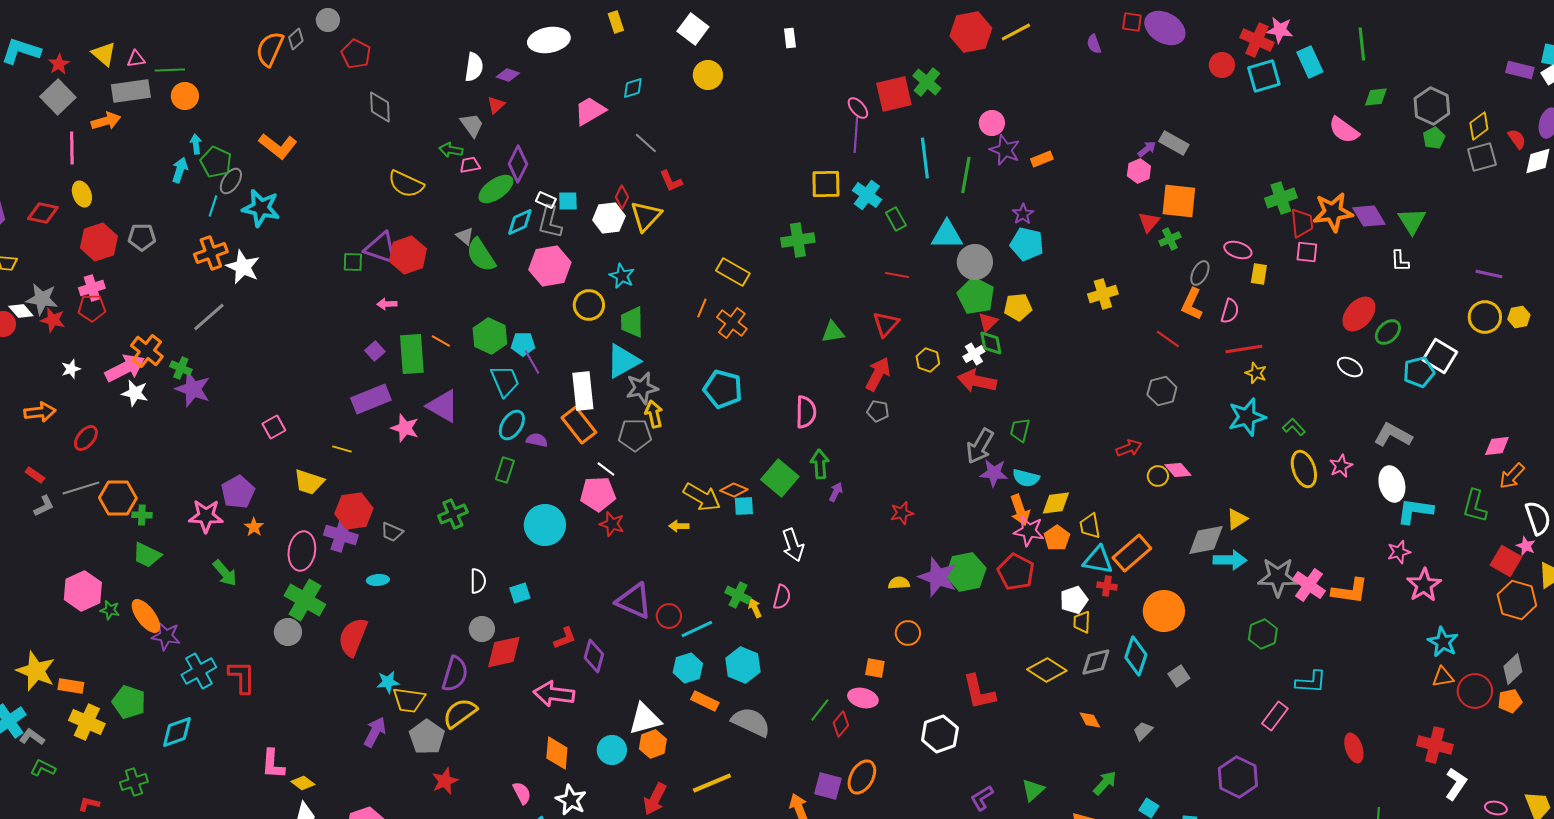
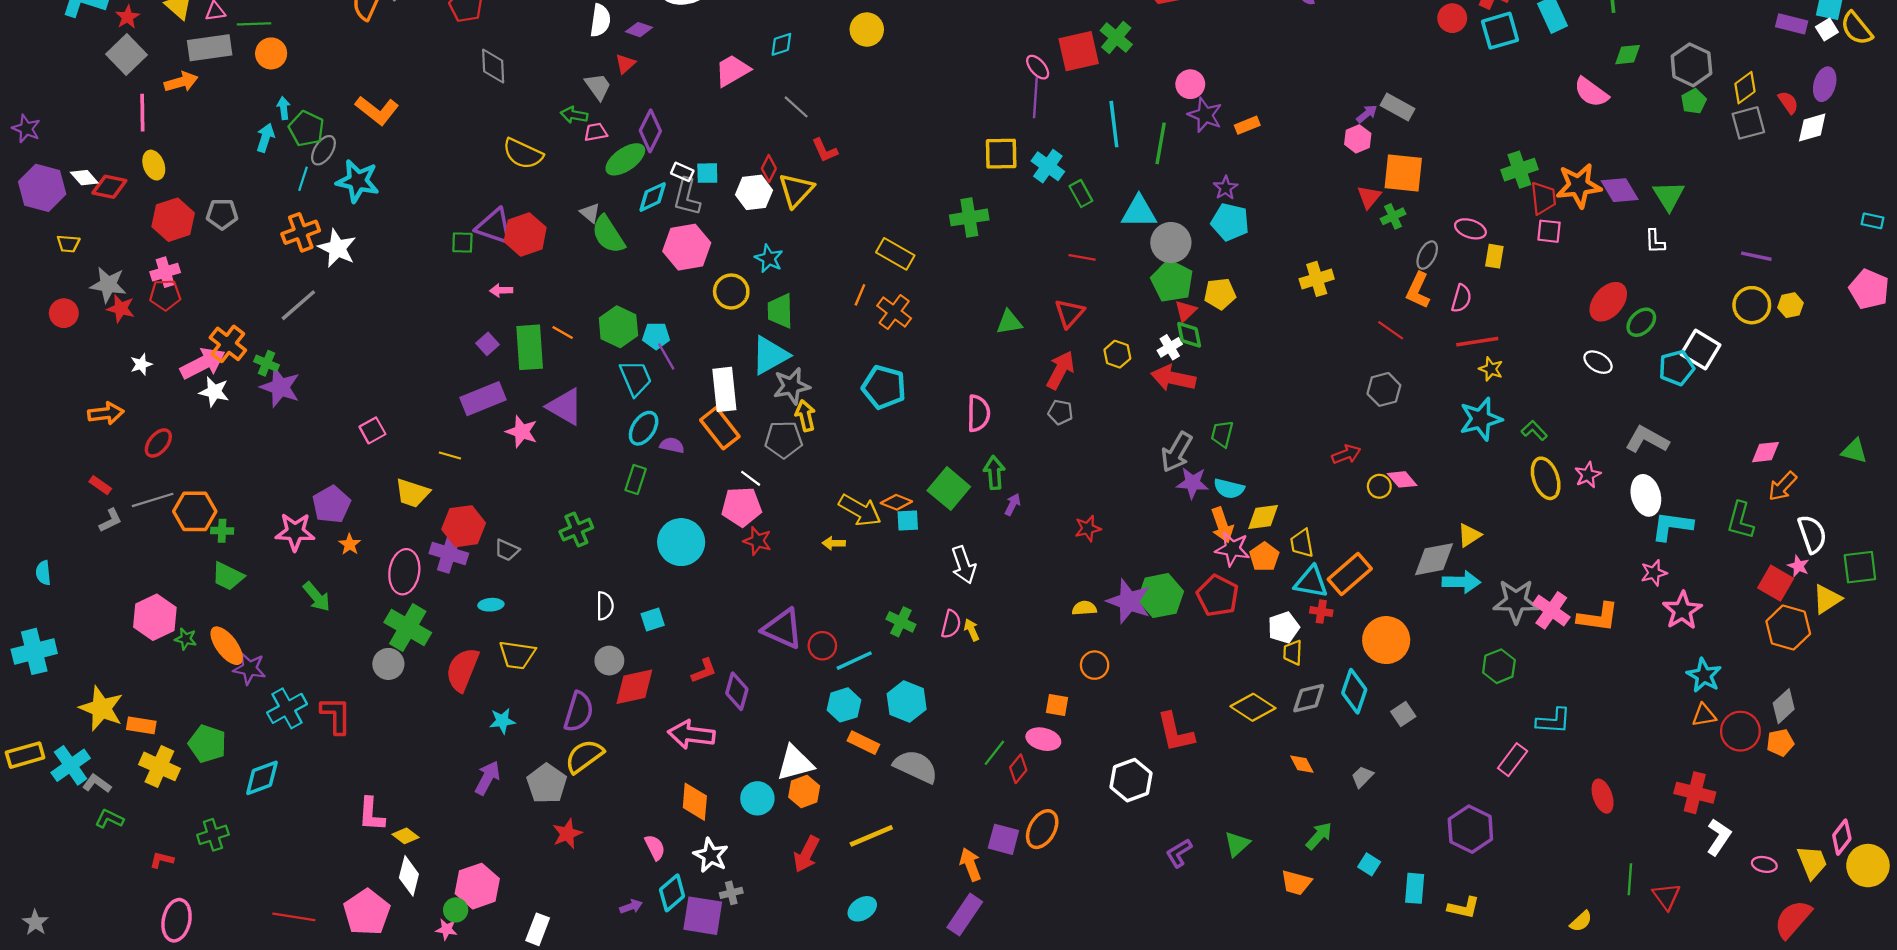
white diamond: (21, 311) -> (84, 178), moved
yellow arrow: (755, 608) -> (972, 630), moved
yellow trapezoid: (409, 700) -> (517, 655), moved

